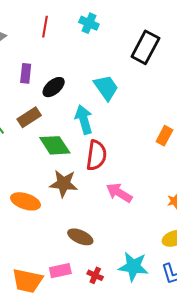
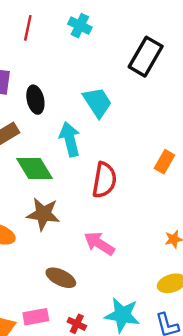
black ellipse: (54, 87) -> (35, 100), turned -65
red semicircle: (96, 155) -> (104, 180), moved
pink arrow: (119, 193) -> (99, 243), moved

